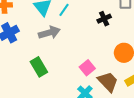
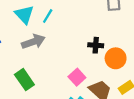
black cross: (104, 19) -> (96, 45), moved, turned 32

